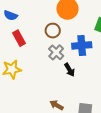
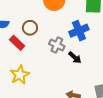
brown circle: (53, 31) -> (30, 28), moved

